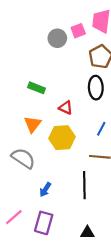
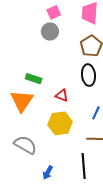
pink square: (78, 31) -> (54, 12), moved
orange triangle: (32, 124) -> (22, 101), moved, size x1.4

